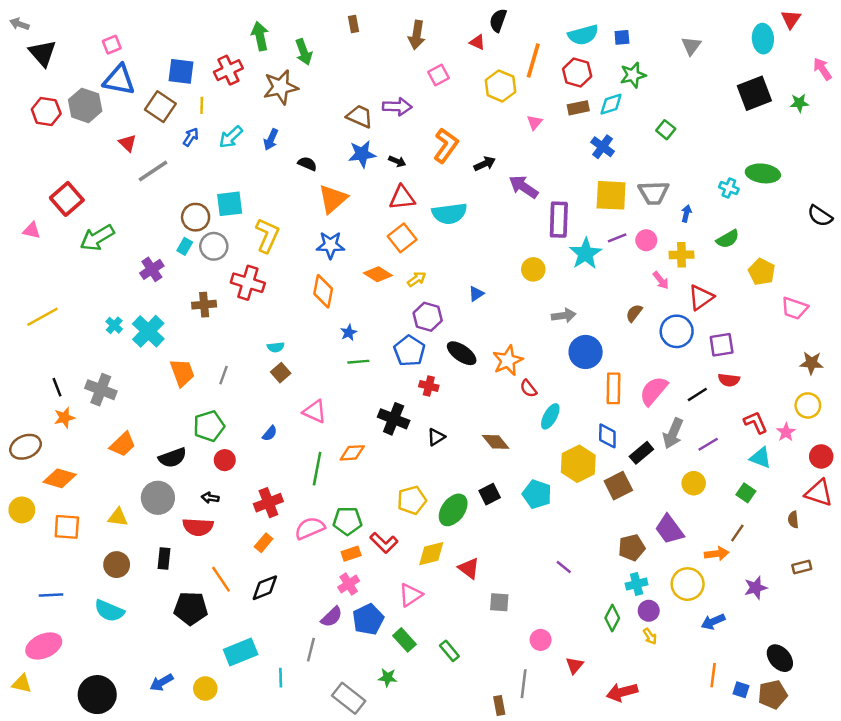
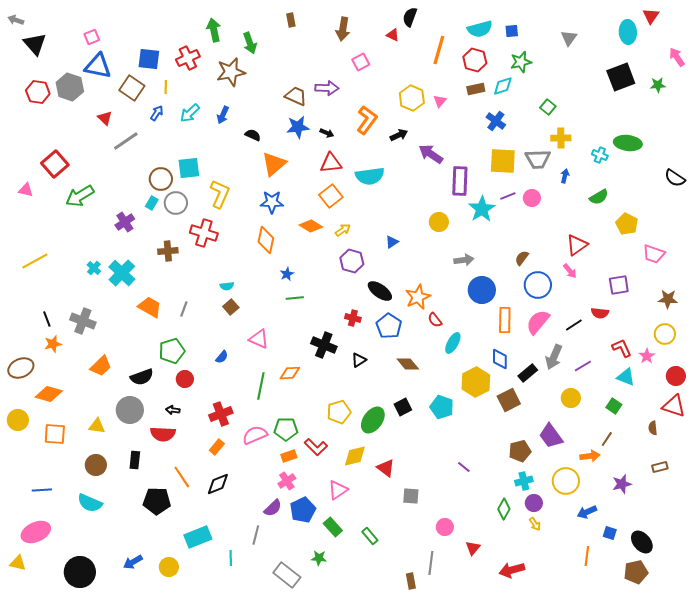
yellow hexagon: (500, 86) -> (412, 98), moved
yellow cross: (681, 255) -> (561, 138), moved
pink arrow: (661, 280) -> (570, 271), moved
blue circle: (677, 331) -> (538, 285), moved
purple square: (722, 345) -> (619, 285), moved
blue pentagon: (409, 351) -> (389, 326), moved
orange trapezoid: (182, 373) -> (150, 307), turned -40
blue square: (741, 690) -> (610, 533), moved

